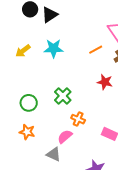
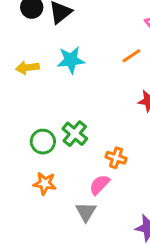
yellow arrow: (23, 51) -> (27, 68), turned 35
green cross: (63, 96) -> (75, 134), moved
gray triangle: (54, 154) -> (86, 212), turned 42

